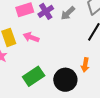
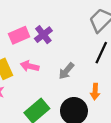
gray arrow: (68, 13) -> (66, 71), moved

